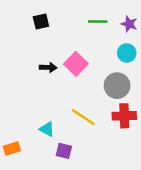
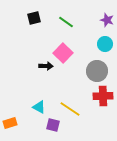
green line: (98, 22) -> (66, 22), moved, turned 35
black arrow: (48, 67) -> (46, 66), moved
yellow line: (83, 117) -> (70, 109), moved

